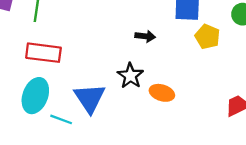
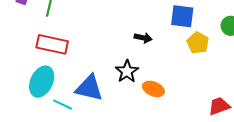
blue triangle: (90, 98) -> (89, 88), turned -48

